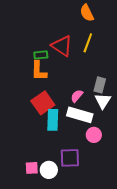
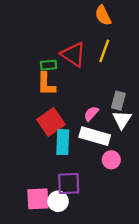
purple square: (70, 158) -> (69, 184), moved
pink square: (32, 168) -> (38, 199), size x1.5

